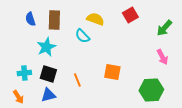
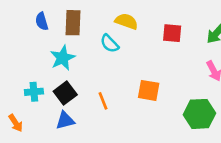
red square: (130, 15) -> (172, 33), moved, turned 35
black square: (48, 74) -> (65, 93), turned 36
orange arrow: (18, 97) -> (16, 123), moved

